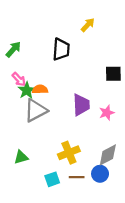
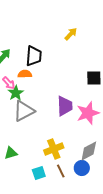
black trapezoid: (61, 49) -> (34, 56), moved
orange semicircle: (40, 89) -> (25, 74), moved
pink star: (107, 113) -> (88, 113), size x1.6
brown line: (77, 177) -> (61, 171), turned 64

